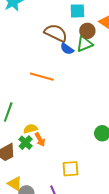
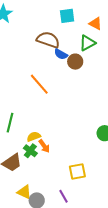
brown circle: (87, 31) -> (75, 62), moved
green triangle: (85, 44) -> (87, 43), moved
orange line: (42, 77) -> (39, 84), turned 40

